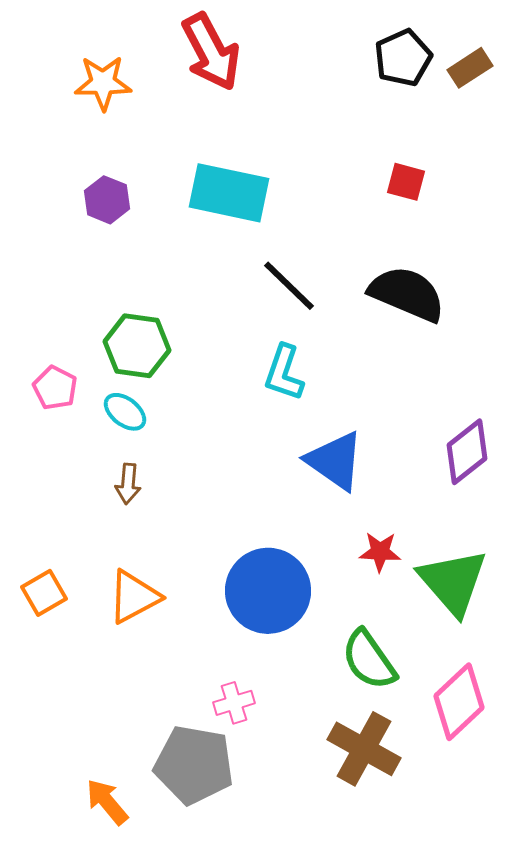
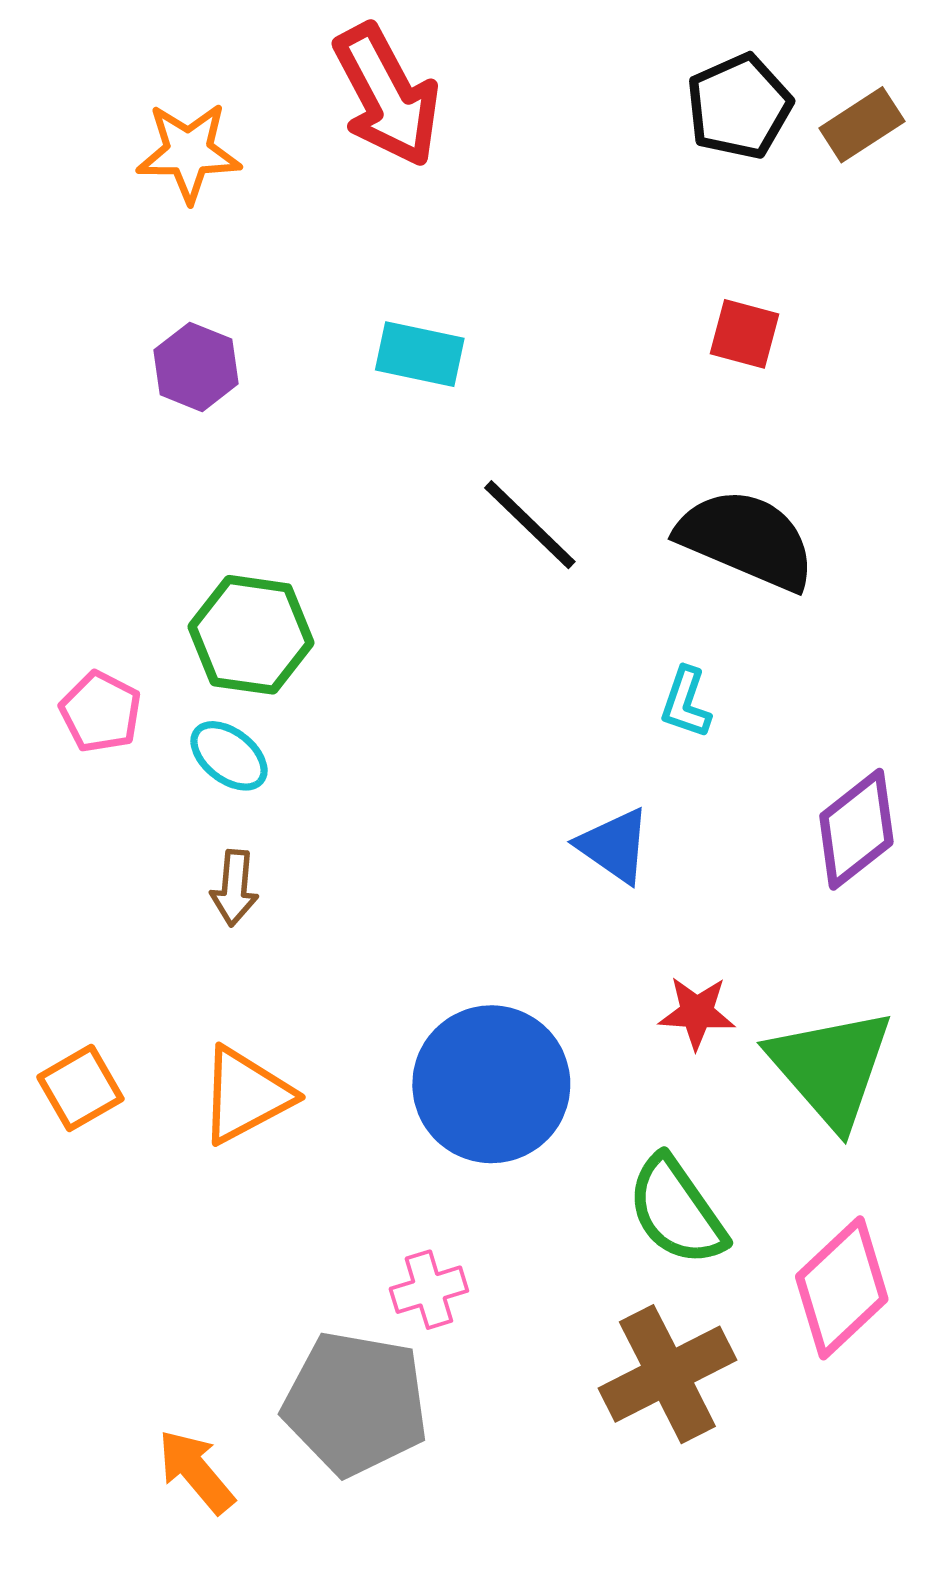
cyan rectangle: (229, 193) -> (420, 354), size x0.6
cyan L-shape: (284, 373) -> (686, 703), moved, size x0.7
blue triangle: (335, 461) -> (614, 846), size x0.7
brown cross: (364, 749) -> (667, 1374), turned 34

